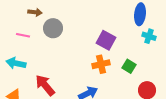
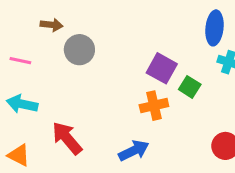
pink line: (23, 35) -> (20, 61), moved
green square: (129, 66) -> (190, 87), moved

